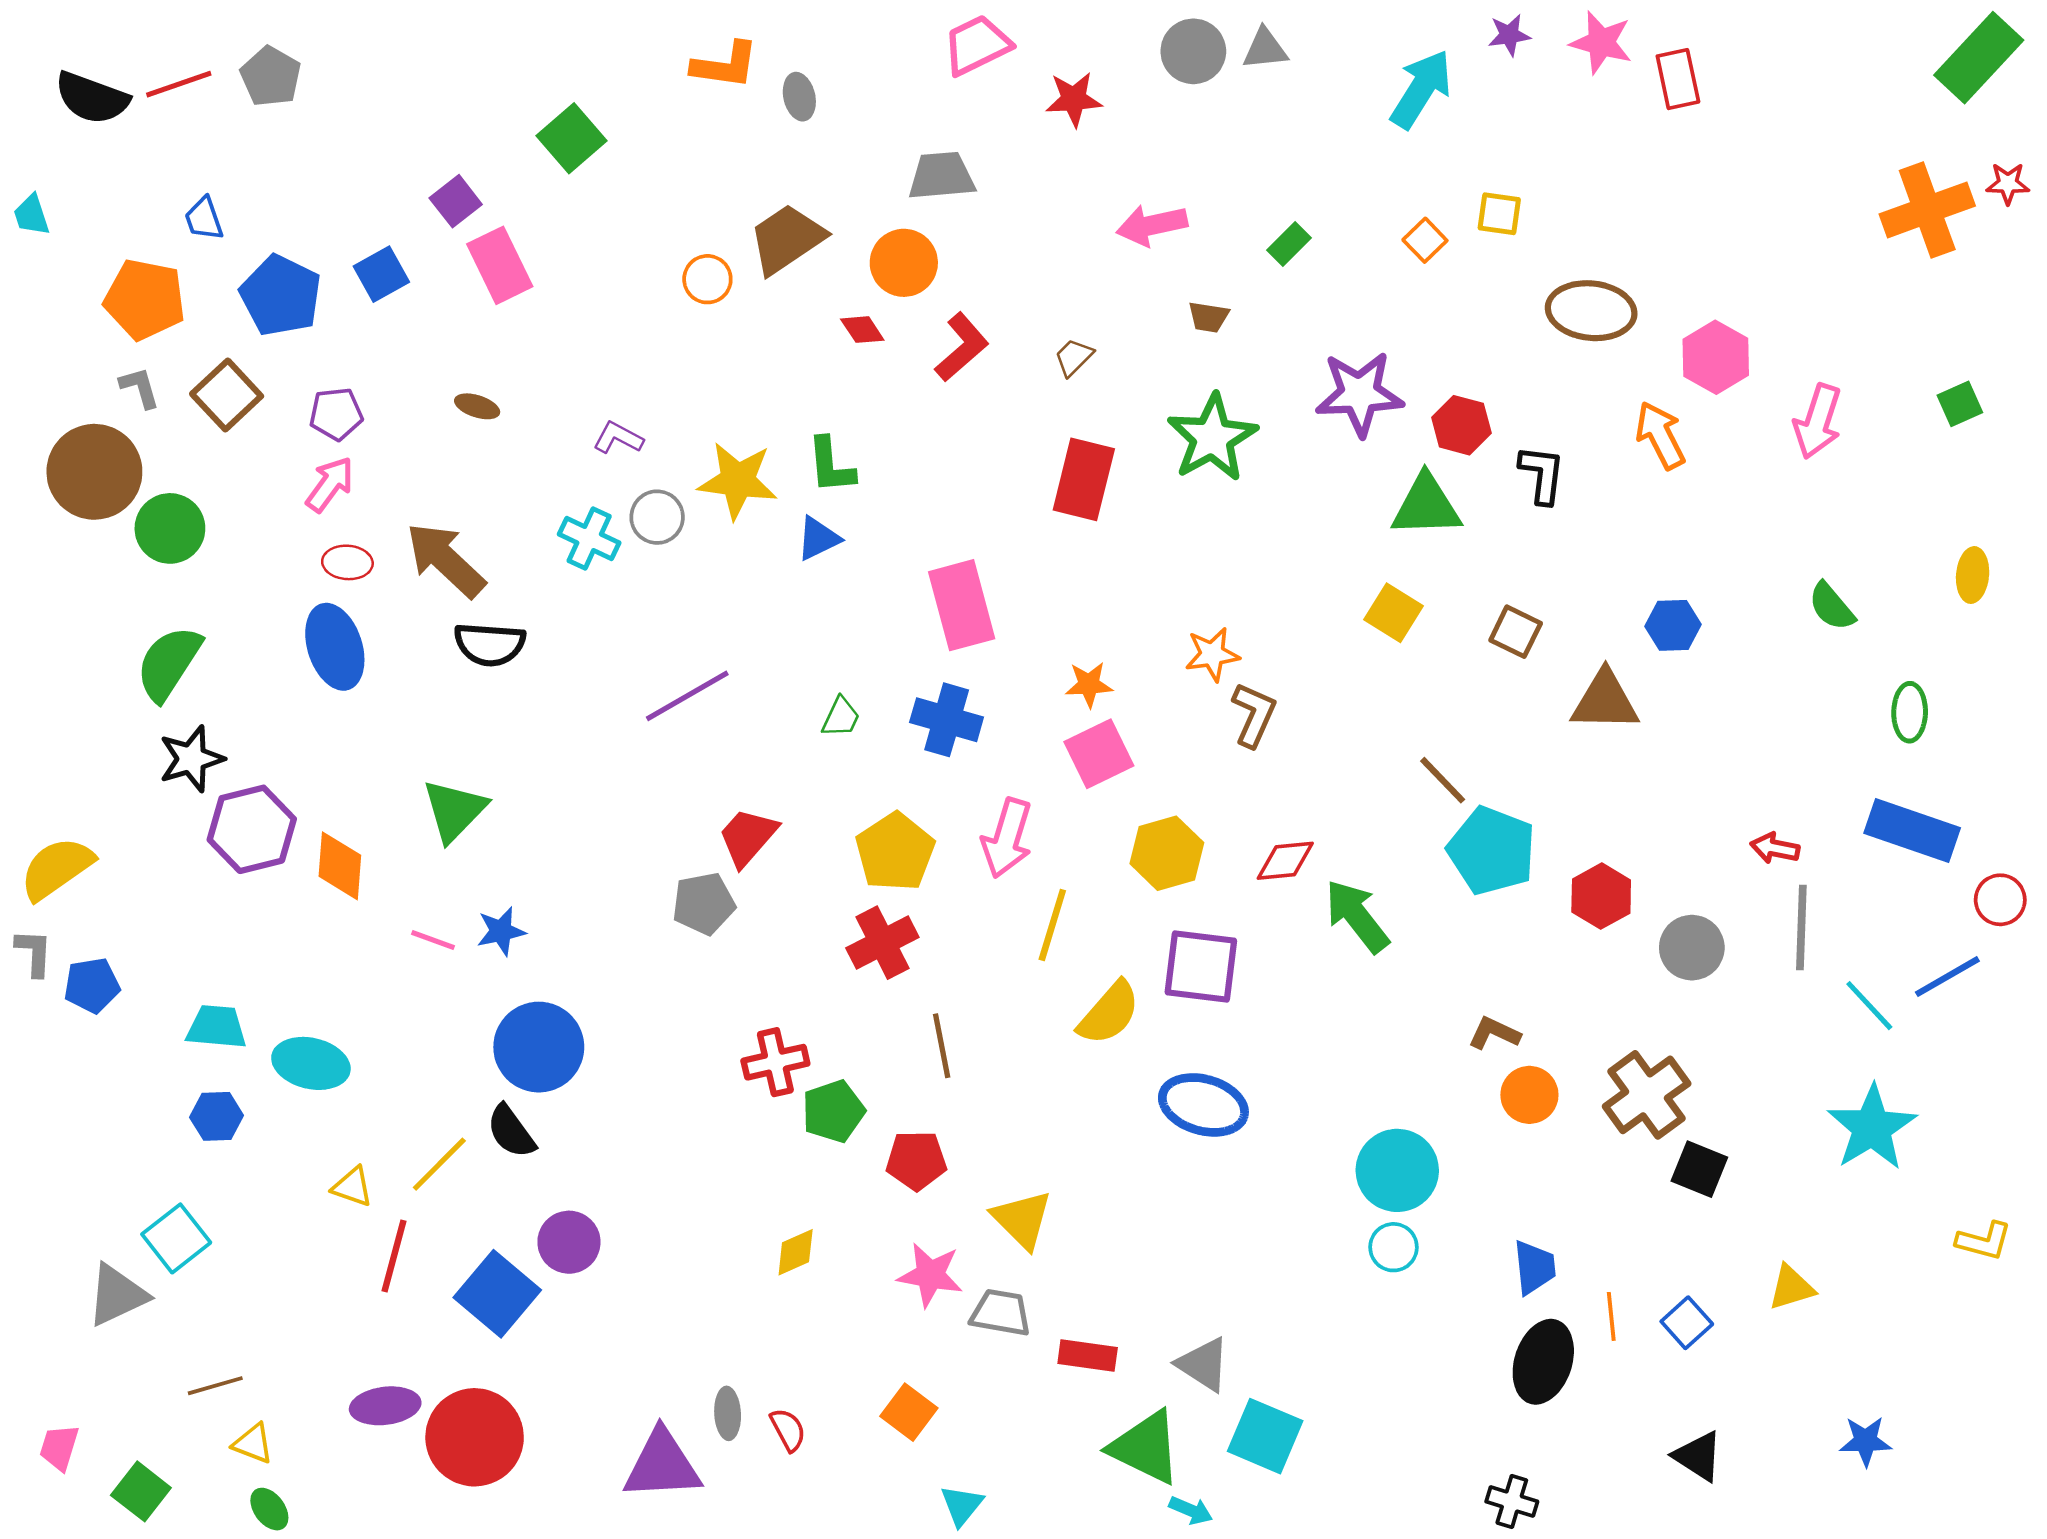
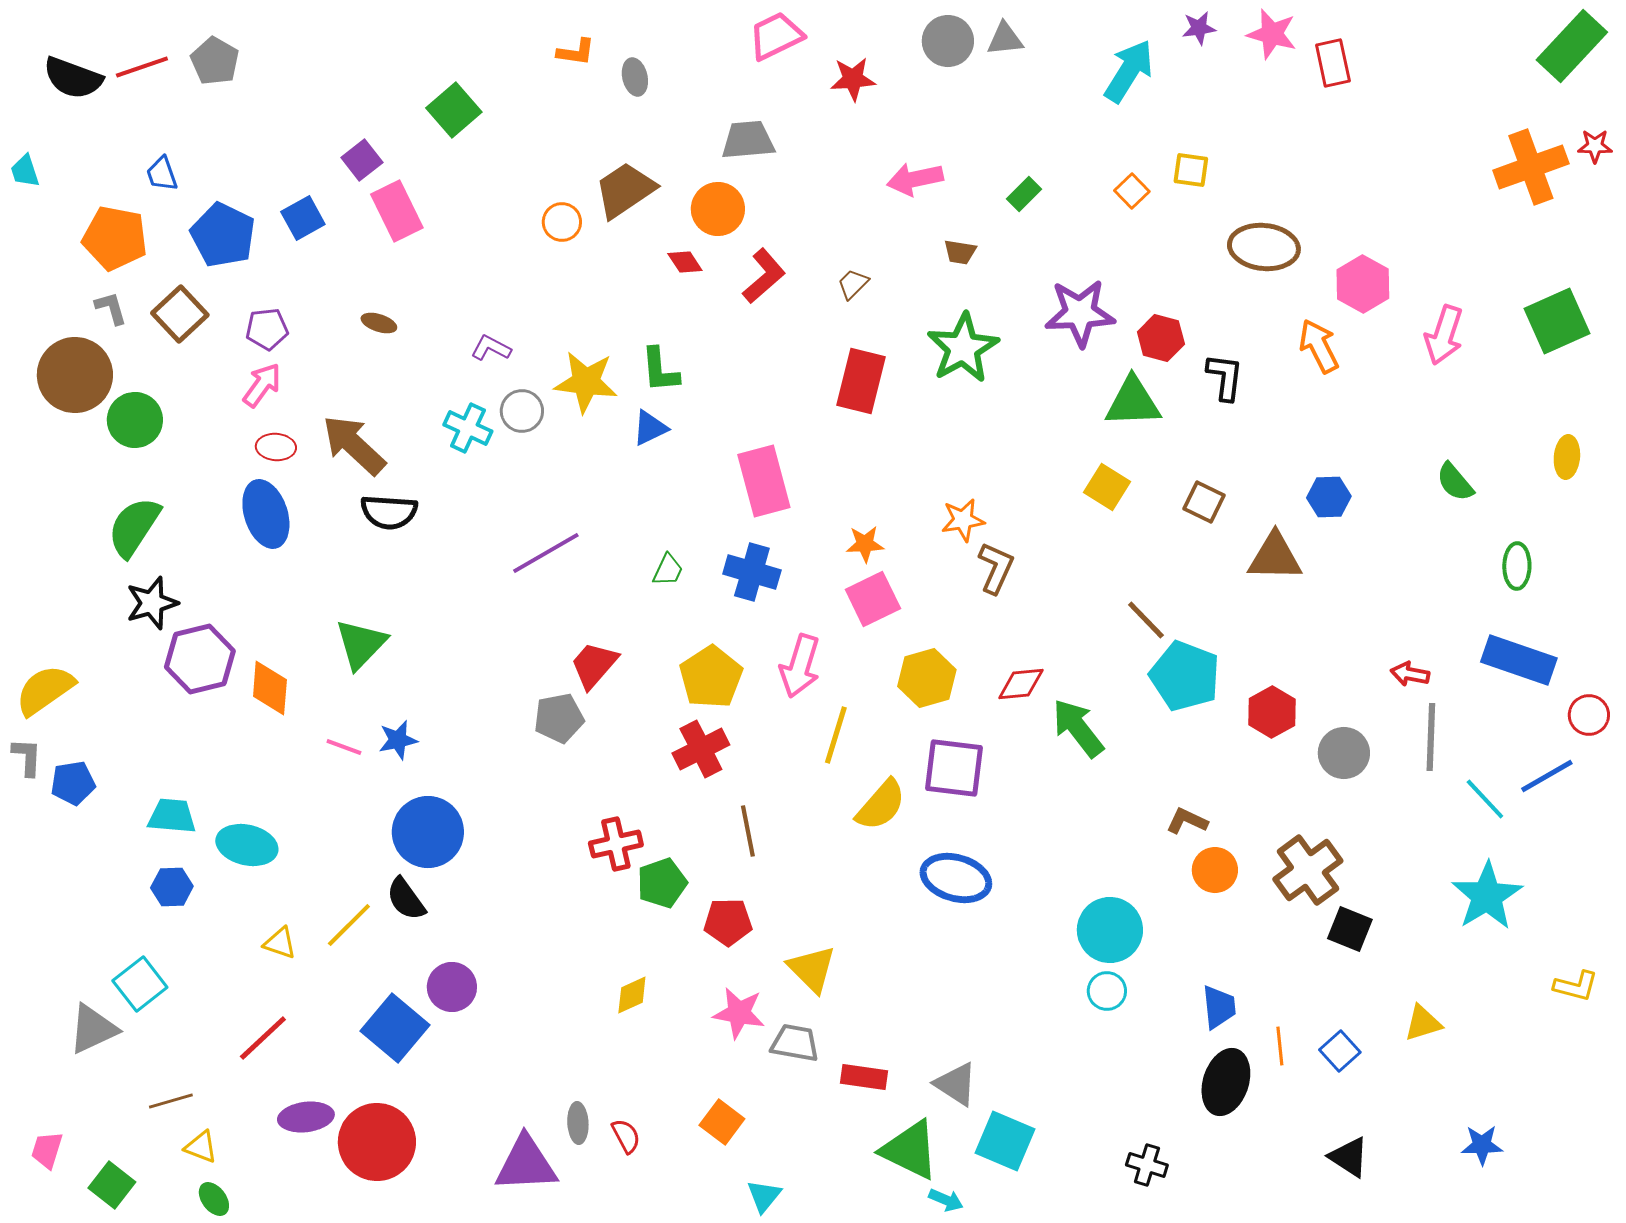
orange L-shape: (725, 65) -> (576, 52), size x0.7
green square: (1960, 404) -> (1557, 321), size x1.8
red line: (394, 1256) -> (263, 1038), moved, turned 32
black cross: (1512, 1501) -> (1147, 1165), moved

